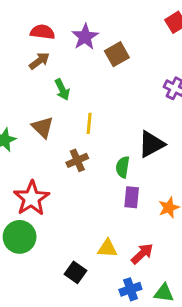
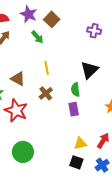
green arrow: (62, 90) -> (37, 37), moved
purple rectangle: (132, 197) -> (74, 109), moved
red star: (32, 198) -> (16, 110), moved
black square: (75, 272) -> (76, 162), moved

